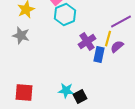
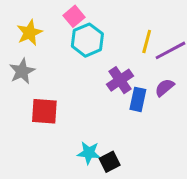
gray star: (21, 36) -> (22, 71), turned 30
yellow line: (108, 39) -> (147, 42), moved
red square: (24, 93) -> (44, 111), moved

